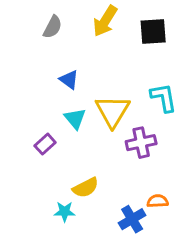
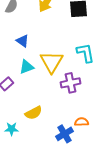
cyan triangle: (75, 119) -> (26, 67), turned 49
cyan star: (65, 212) -> (12, 129), moved

